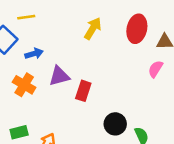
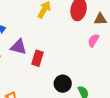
purple triangle: (59, 76) -> (19, 47), turned 30

